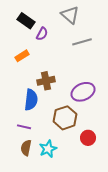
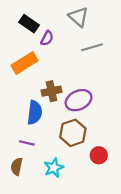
orange rectangle: (22, 56) -> (24, 63), size x1.6
purple ellipse: (83, 92) -> (79, 100), moved
brown semicircle: (26, 148) -> (17, 167), moved

